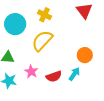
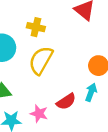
pink star: (31, 72) -> (39, 114), moved

